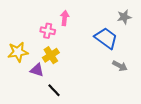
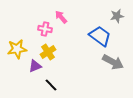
pink arrow: (65, 18) -> (61, 17), turned -48
gray arrow: (120, 66) -> (113, 62), size x1.5
purple triangle: (37, 70) -> (35, 66), turned -40

